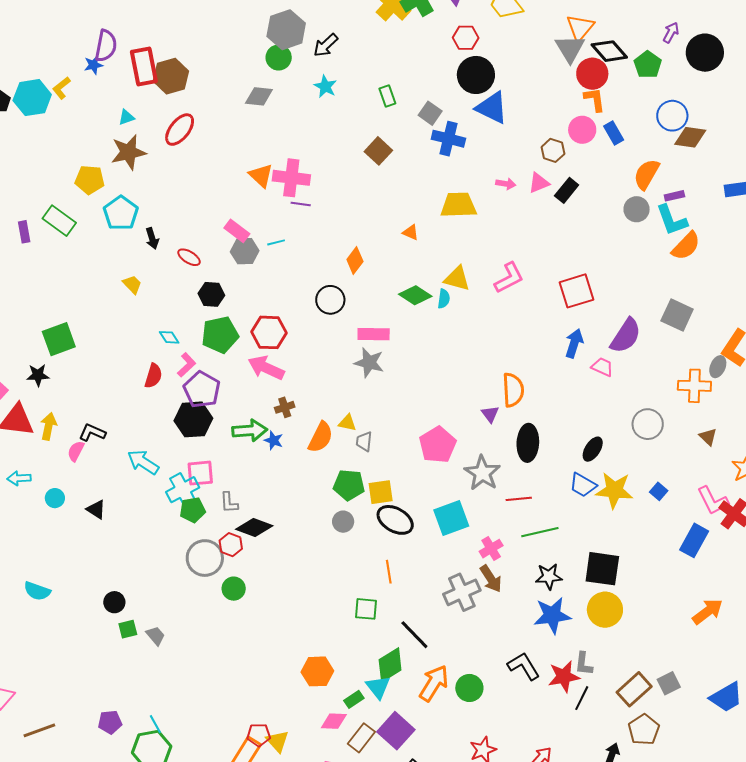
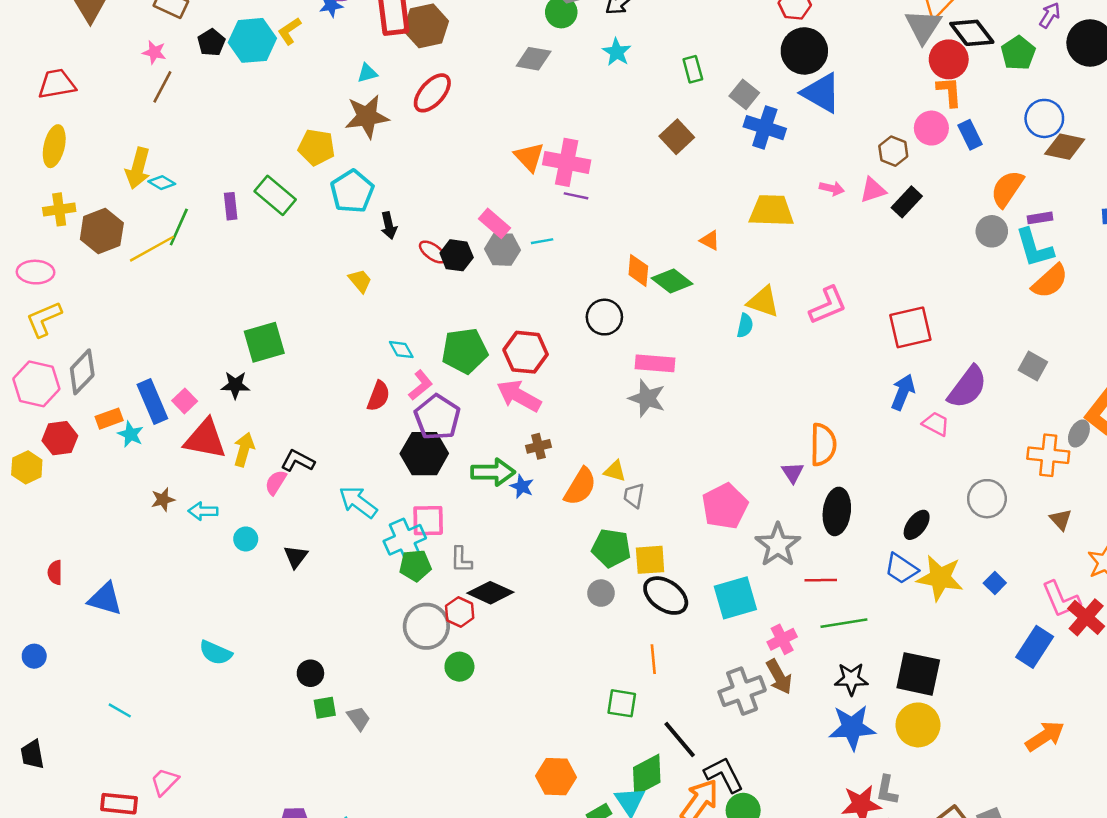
orange diamond: (355, 260) -> (638, 270), turned -36
black hexagon: (211, 294) -> (457, 255), moved
green diamond: (415, 295) -> (672, 281), moved
gray square: (677, 315) -> (1033, 366), size x0.7
black triangle: (96, 509) -> (296, 557), turned 30
black L-shape: (524, 666) -> (724, 775), moved

